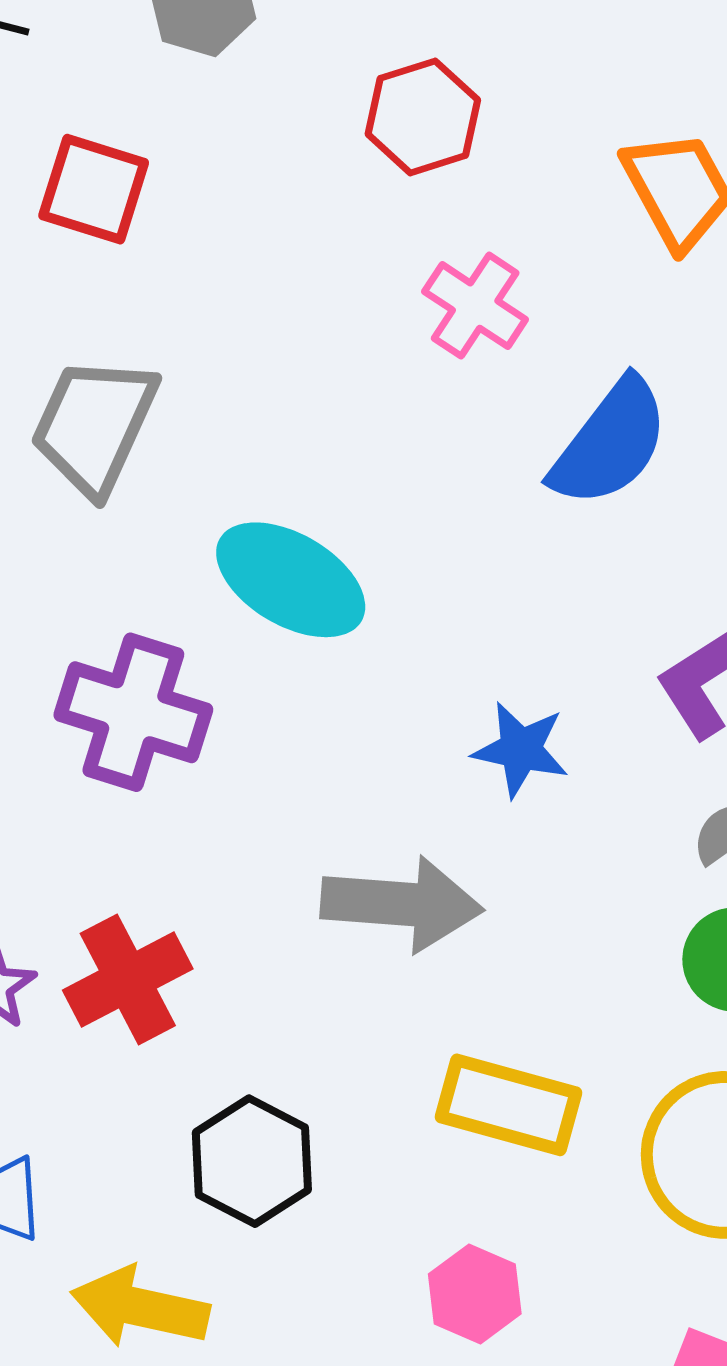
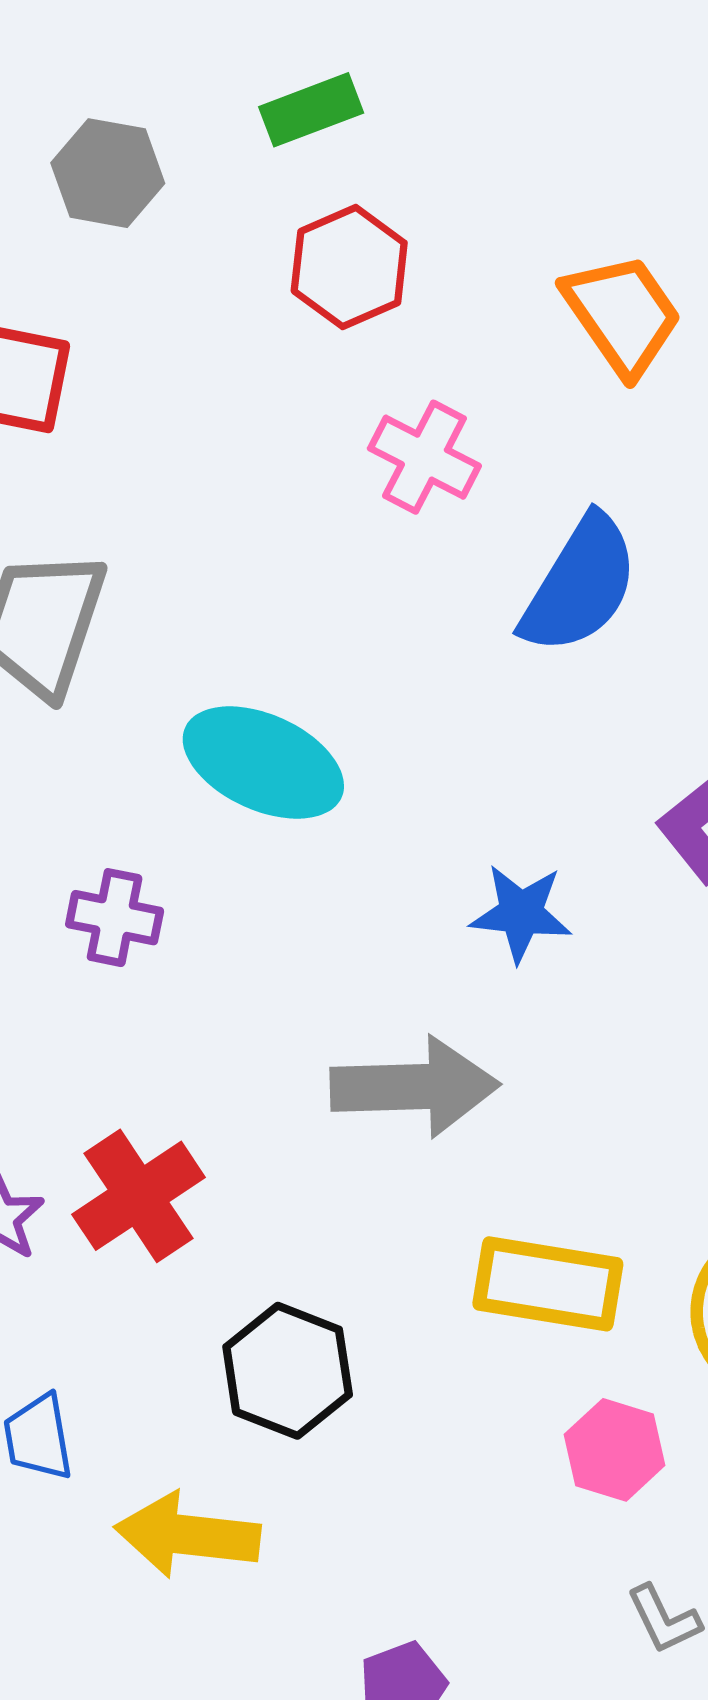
purple cross: (133, 712) -> (115, 918), size x0.6
pink hexagon: (475, 1294) -> (615, 1450), moved

